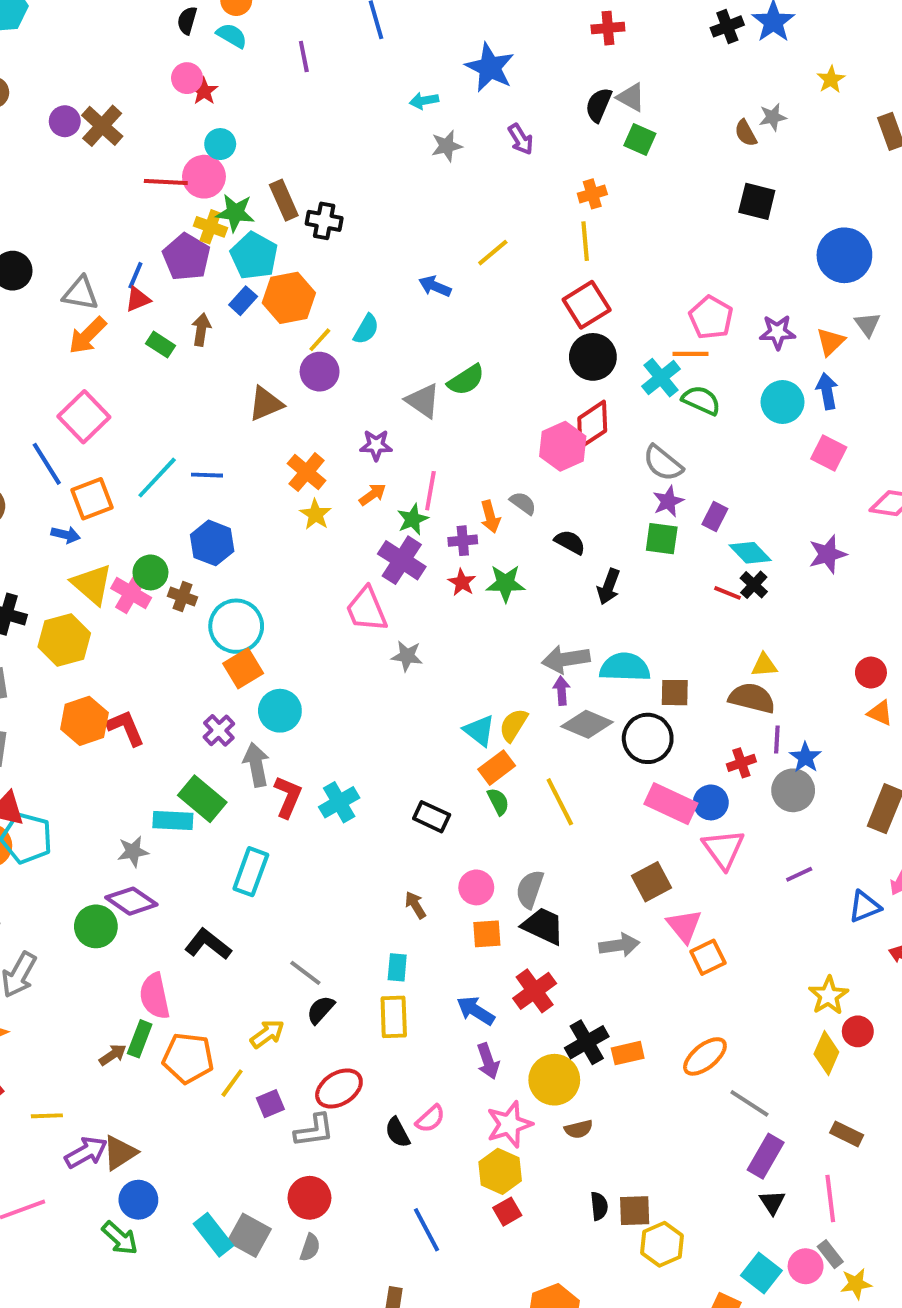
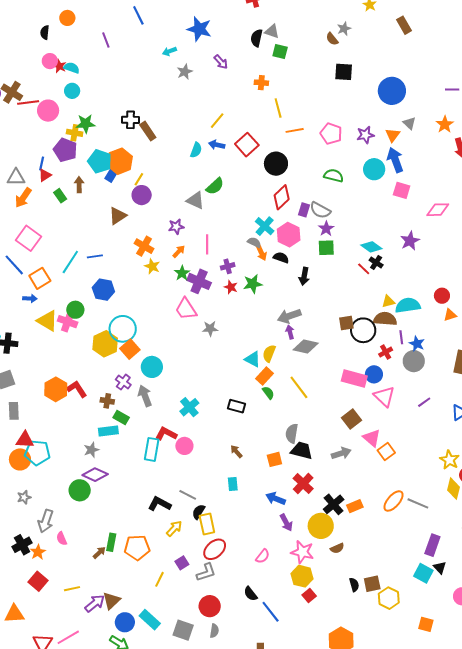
cyan semicircle: (232, 36) -> (72, 68), moved
pink circle: (204, 177) -> (48, 111), moved
red line: (166, 182) -> (28, 103), moved
orange cross: (592, 194) -> (261, 83), turned 32
brown rectangle: (284, 200) -> (148, 131), moved
yellow line: (585, 241) -> (278, 108), moved
cyan pentagon: (254, 256) -> (100, 161), moved
blue arrow: (435, 286) -> (217, 145), moved
blue rectangle: (243, 301) -> (111, 175), moved
red square: (587, 305) -> (247, 145), moved
cyan semicircle: (366, 329) -> (196, 150), moved
green rectangle: (160, 345) -> (60, 196), turned 32
orange line: (690, 354) -> (295, 130), moved
cyan cross: (661, 378) -> (265, 226), moved
blue arrow: (827, 391) -> (395, 160), size x1.4
pink hexagon: (563, 446) -> (289, 235), moved
orange arrow: (490, 517) -> (261, 253), moved
purple rectangle: (715, 517) -> (304, 210), moved
green star: (413, 519) -> (182, 273), moved
red line: (727, 593) -> (364, 269), turned 32
brown cross: (183, 597) -> (107, 401), moved
yellow hexagon: (64, 640) -> (105, 344), moved
cyan semicircle: (625, 667) -> (408, 305), moved
orange triangle: (880, 713) -> (450, 315), turned -32
black circle: (648, 738) -> (363, 330), moved
red L-shape: (288, 797) -> (166, 434), moved, turned -75
green rectangle: (202, 799) -> (121, 417), size x0.7
pink circle: (476, 887) -> (184, 446), moved
black L-shape: (208, 944) -> (159, 504), moved
pink semicircle: (155, 996) -> (62, 539), moved, size x0.6
yellow rectangle: (394, 1017) -> (207, 524), moved
yellow line: (232, 1083) -> (160, 579), moved
gray line: (749, 1103) -> (418, 503), moved
pink star: (509, 1124) -> (302, 552), turned -30
black semicircle: (398, 1132) -> (251, 594), moved
cyan rectangle: (213, 1235) -> (150, 620), moved
cyan square: (761, 1273) -> (423, 573), moved

